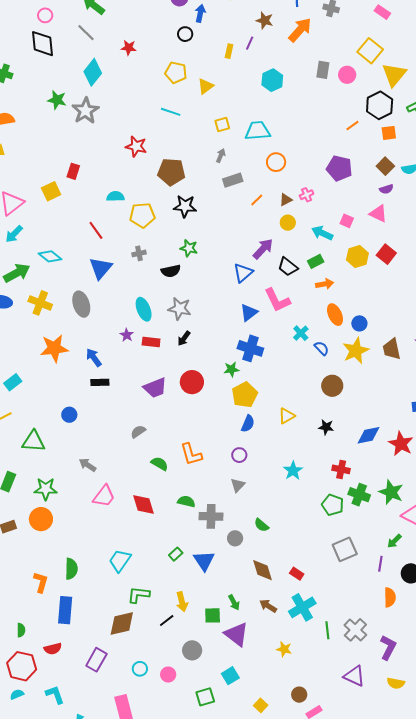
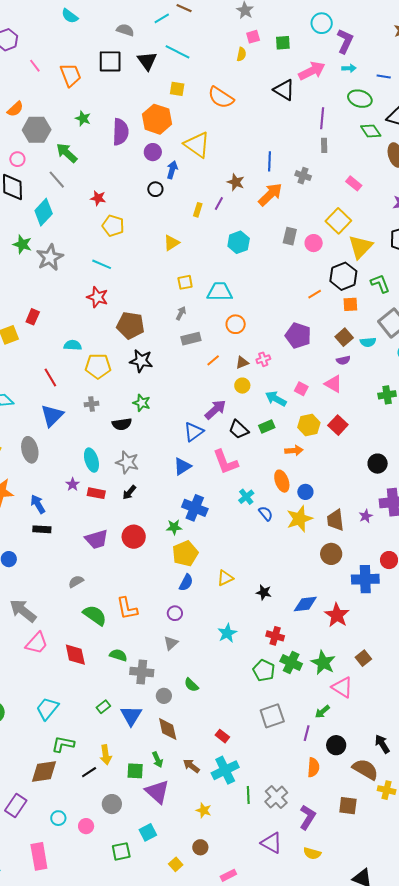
cyan diamond: (93, 72) -> (44, 212), moved
yellow pentagon: (176, 73) -> (113, 226), moved
cyan line: (171, 112) -> (102, 264), moved
orange arrow: (325, 284) -> (294, 450), moved
blue triangle: (249, 312) -> (182, 466), moved
brown circle: (332, 386) -> (331, 554), moved
green semicircle: (160, 464) -> (95, 615), size x1.4
gray arrow: (88, 465) -> (23, 611), size x1.6
brown diamond: (263, 570) -> (168, 729), moved
brown circle: (299, 695) -> (200, 847), moved

